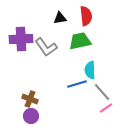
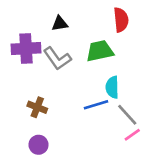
red semicircle: (86, 16) -> (121, 20), moved
black triangle: (60, 18) -> (60, 24), moved
brown cross: (30, 99) -> (37, 107), moved

